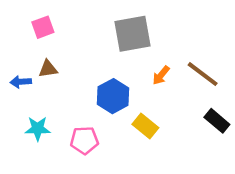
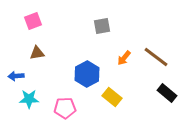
gray square: (132, 34) -> (102, 26), size x0.6
blue arrow: (21, 82) -> (16, 76), moved

